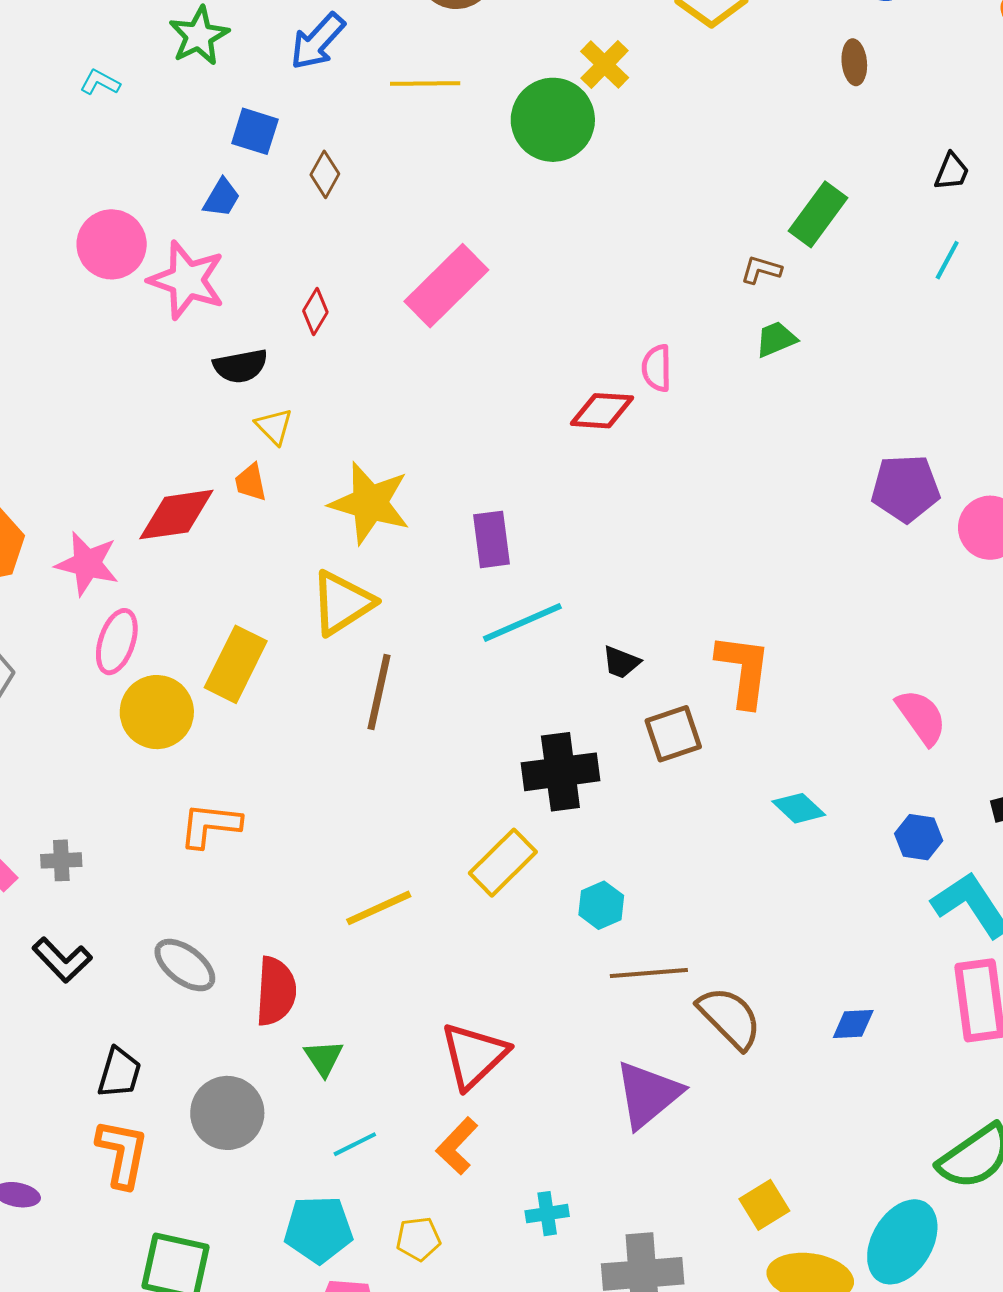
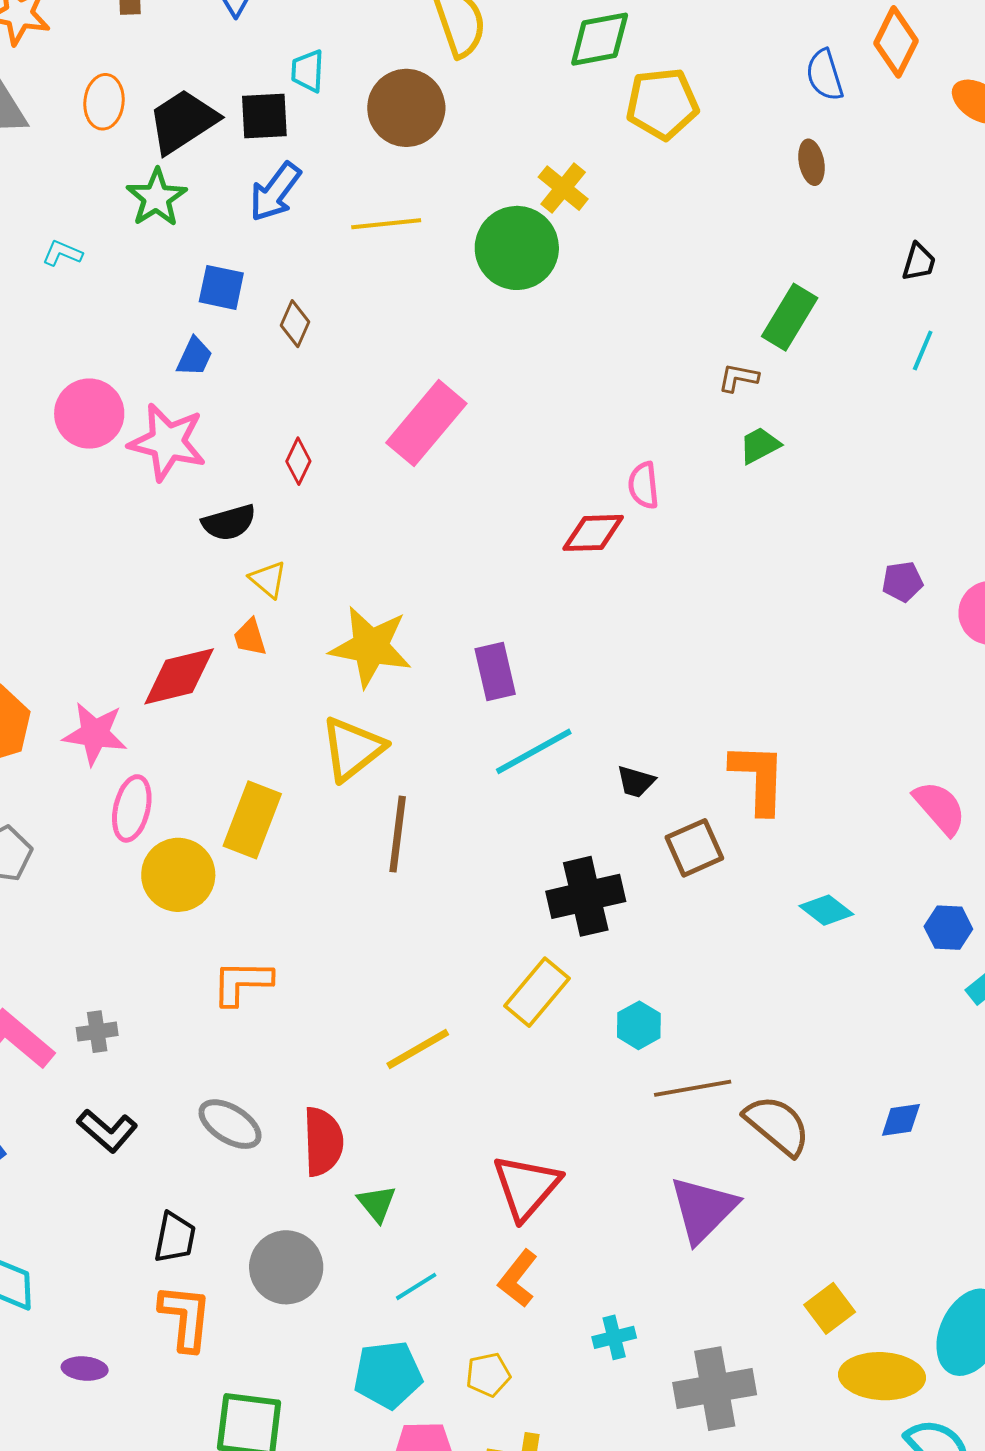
purple pentagon: (905, 488) -> (902, 582), size x0.6

